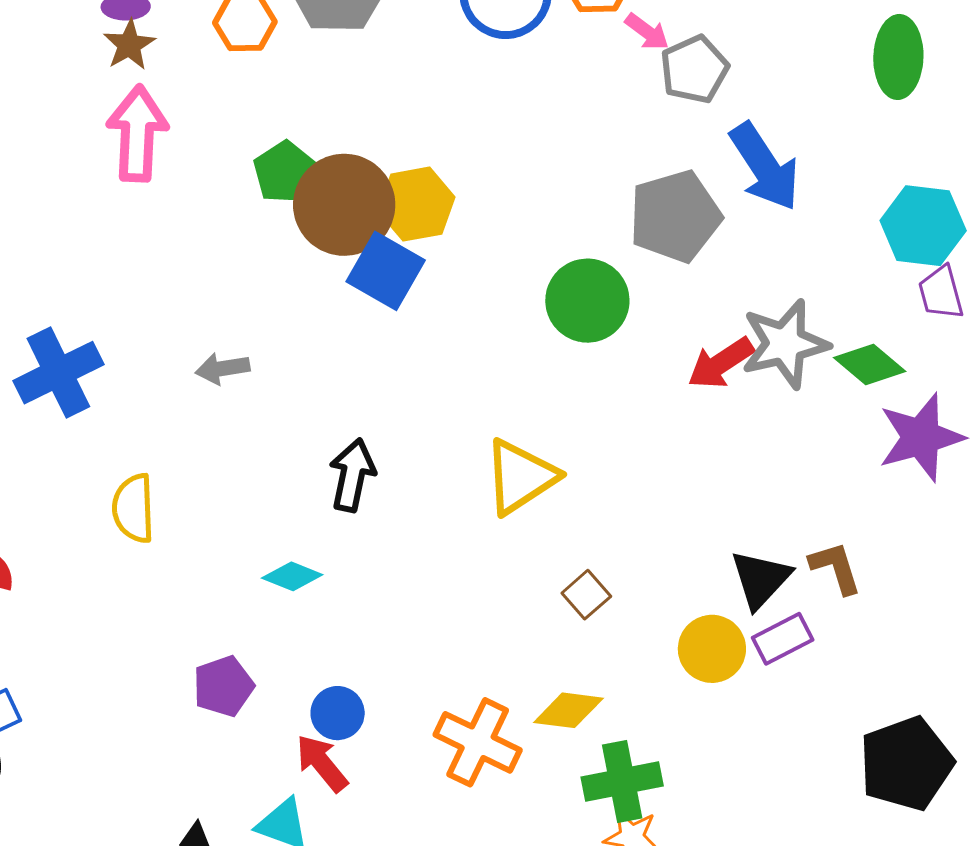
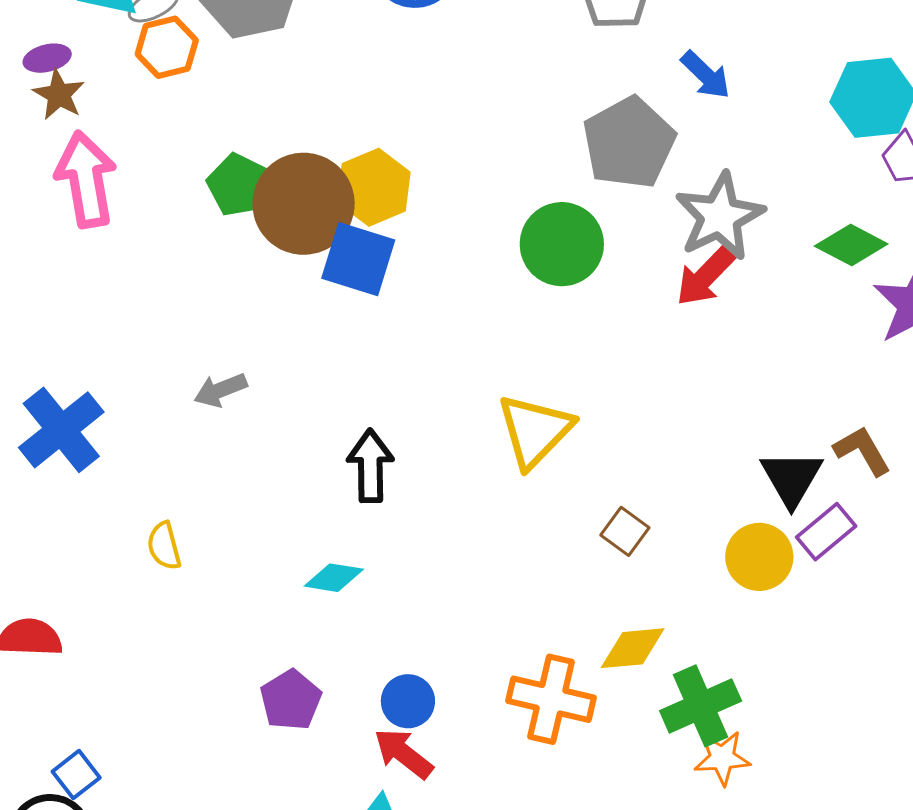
blue arrow: (765, 167) -> (706, 75), size x0.6
gray star: (785, 344) -> (720, 216), moved
yellow semicircle: (133, 508) -> (164, 546), size x0.7

